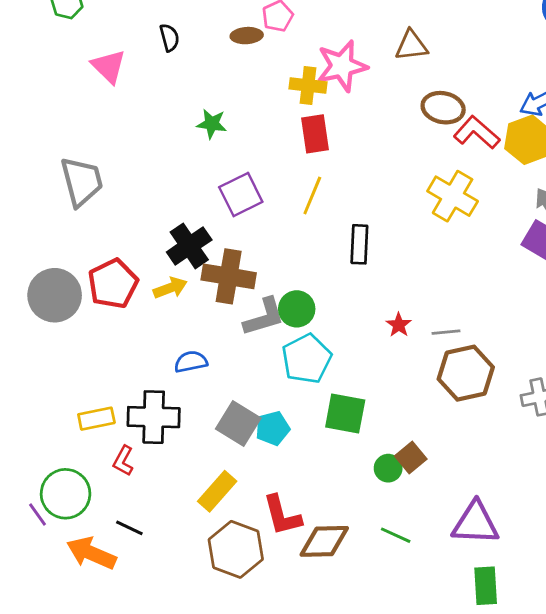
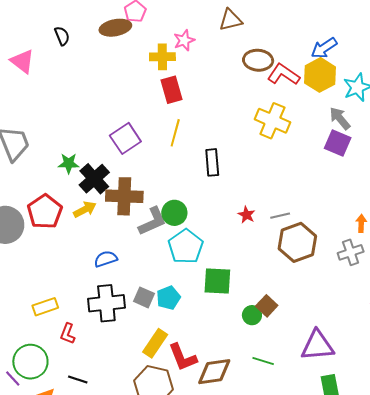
brown ellipse: (247, 36) -> (115, 28), size x1.4
pink star: (342, 66) -> (184, 40), size x0.6
green star: (212, 124) -> (69, 163), moved
black cross: (154, 417) -> (106, 303), moved
gray square: (238, 423) -> (144, 297), size x0.7
yellow rectangle: (217, 491) -> (155, 343), moved

